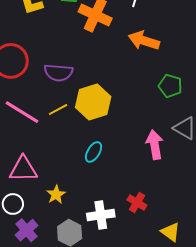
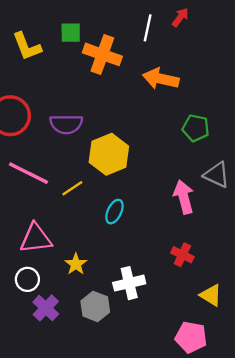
yellow line: (58, 110) -> (72, 188), moved
red cross: (137, 203) -> (182, 255), moved

